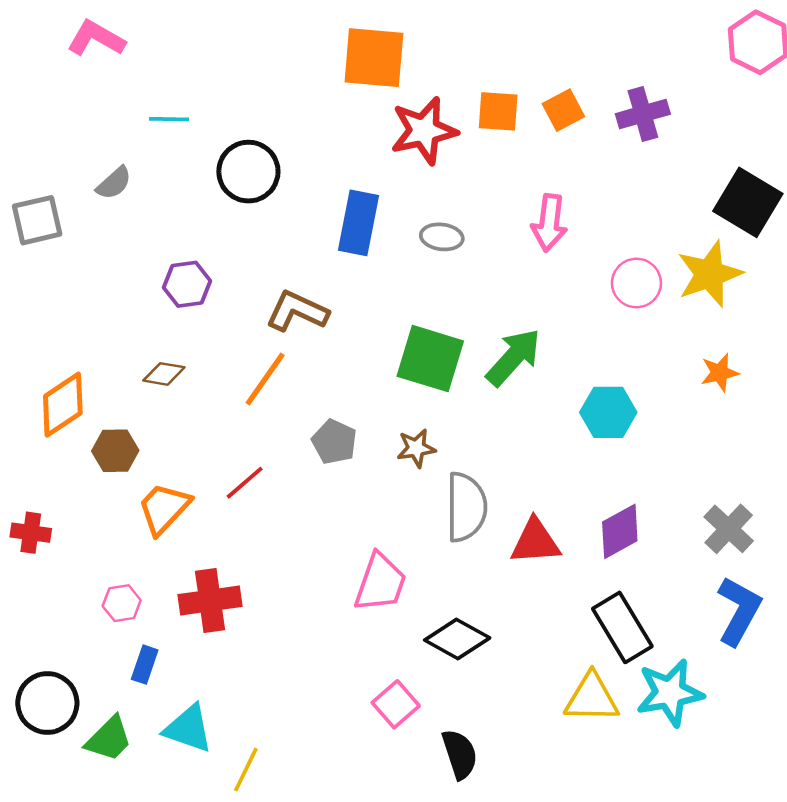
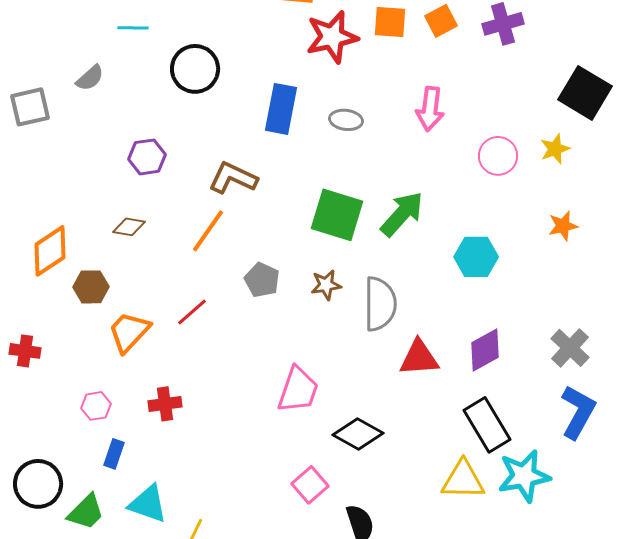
yellow star: (709, 274) -> (555, 149), size x0.6
gray semicircle: (466, 507) -> (380, 304), moved
red cross: (210, 601) -> (165, 404), size x0.7

